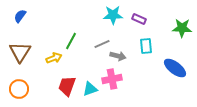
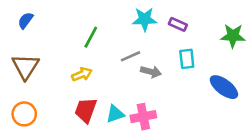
green line: (71, 41) -> (91, 37), moved
yellow arrow: (54, 58) -> (82, 74), moved
pink cross: (112, 79) -> (143, 117), moved

